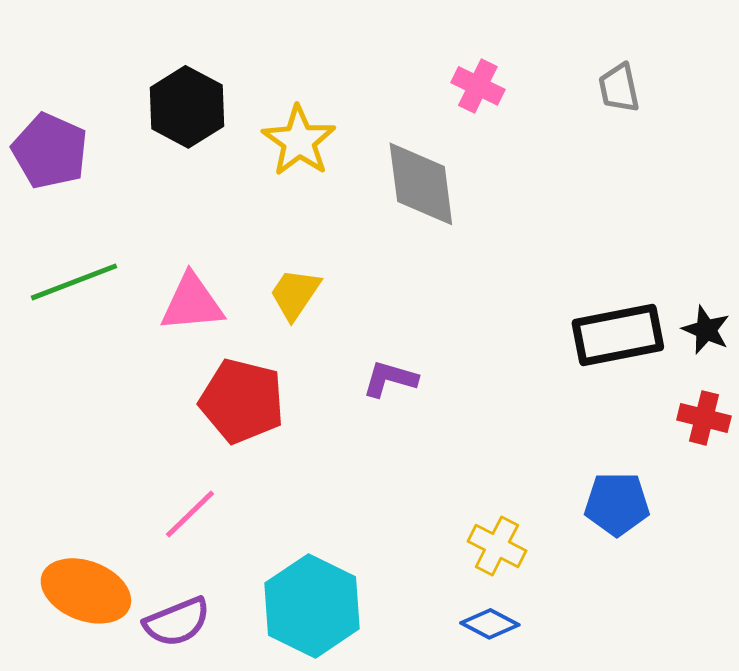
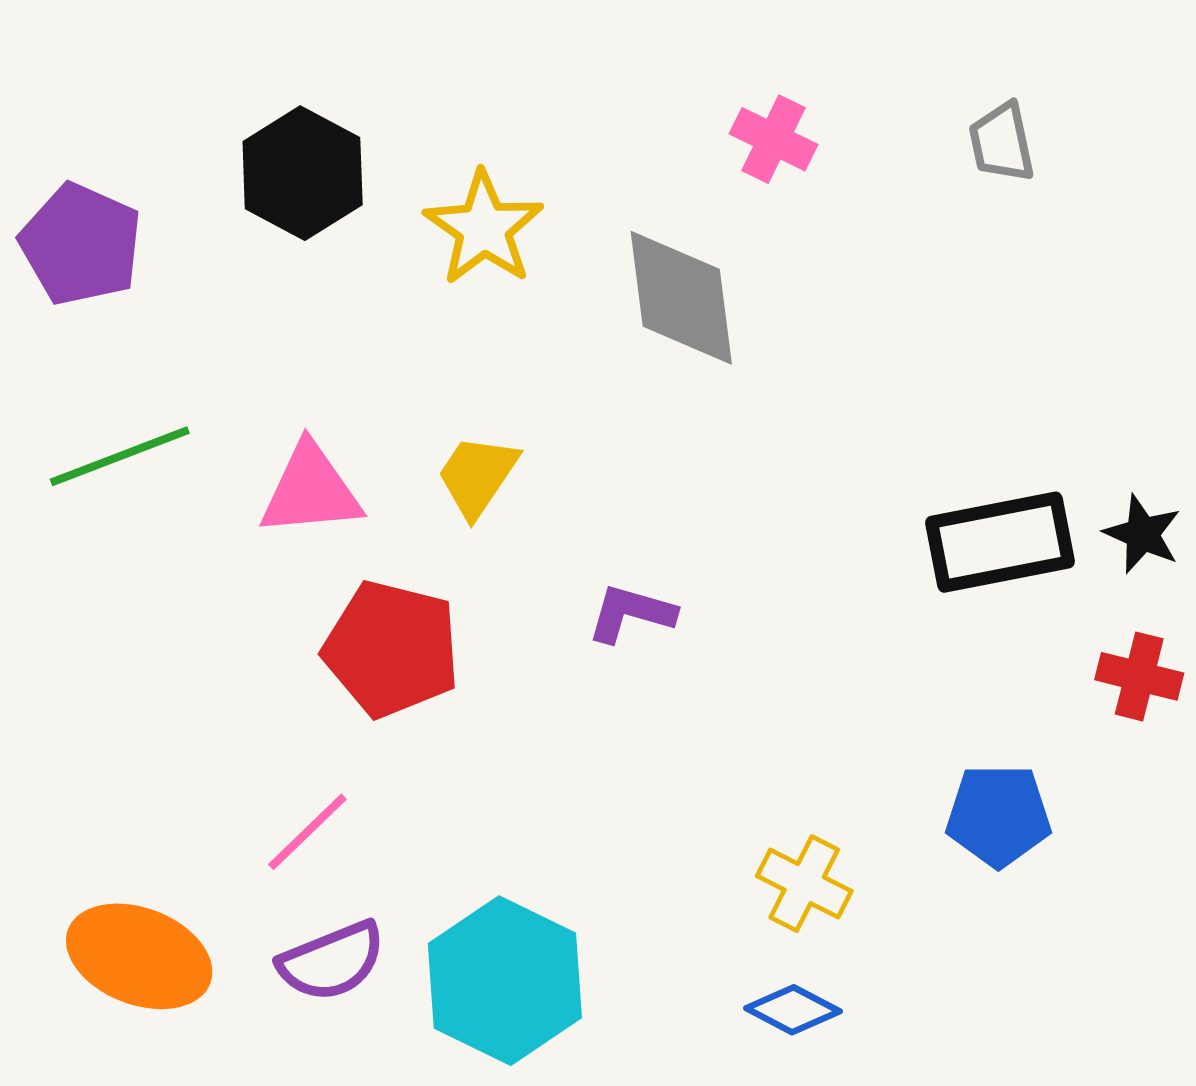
purple semicircle: (177, 622) -> (332, 961), moved

